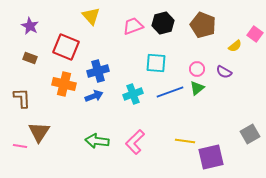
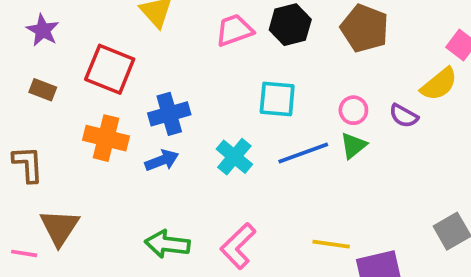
yellow semicircle: (235, 46) -> (439, 84), moved, size x1.5
cyan cross: (133, 94) -> (234, 157), turned -30

